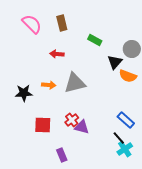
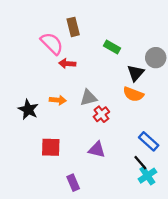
pink semicircle: (32, 24) -> (52, 43), moved
orange semicircle: (128, 76) -> (133, 94), moved
gray triangle: (75, 83) -> (88, 98), size x0.7
black star: (24, 93) -> (28, 110), turned 30
red cross: (72, 120) -> (101, 114), moved

